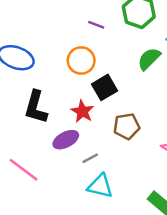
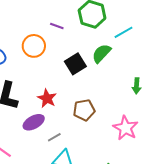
orange circle: (81, 60) -> (34, 46), moved
black square: (105, 87) -> (75, 64), moved

